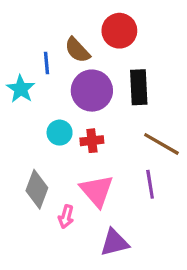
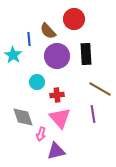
red cross: (92, 141) -> (57, 95), moved
gray diamond: (37, 189) -> (23, 117), turned -40
purple triangle: (115, 243) -> (56, 151), moved

